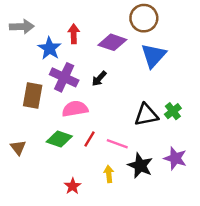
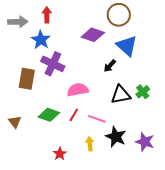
red arrow: (74, 34) -> (47, 15), moved
blue triangle: (154, 56) -> (127, 46), turned -30
black arrow: (99, 79) -> (110, 66), moved
pink semicircle: (75, 109) -> (78, 90), moved
purple star: (175, 158) -> (145, 142), moved

